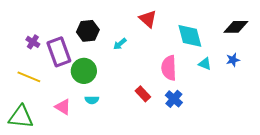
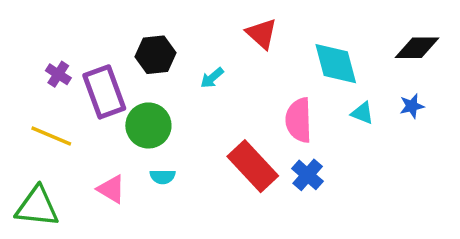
red rectangle: (143, 94) -> (253, 166), size x1.8

